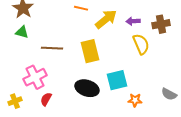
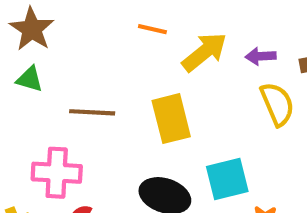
pink cross: (35, 77) -> (57, 173), turned 30

